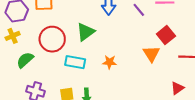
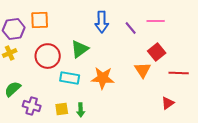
green semicircle: (25, 60) -> (13, 89), moved
orange star: (110, 62) -> (103, 78), size x1.6

